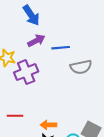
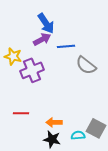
blue arrow: (31, 15) -> (46, 23), moved
gray semicircle: (81, 67) -> (86, 65), turned 50

